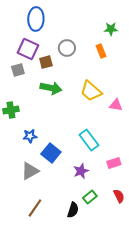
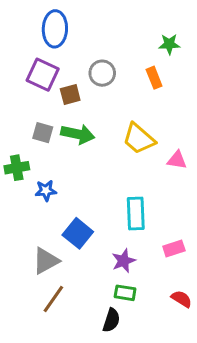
gray square: (18, 70) -> (43, 133), moved, turned 32
blue star: (30, 136) -> (46, 191), moved
cyan rectangle: (89, 140) -> (136, 213), turned 35
red semicircle: (119, 196) -> (182, 299), turned -32
green rectangle: (90, 197) -> (125, 293), moved, turned 48
brown line: (35, 208) -> (53, 299), moved

